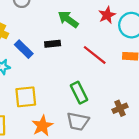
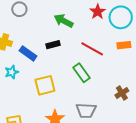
green rectangle: (79, 93) -> (81, 73), moved
yellow square: (26, 97) -> (45, 85), moved

